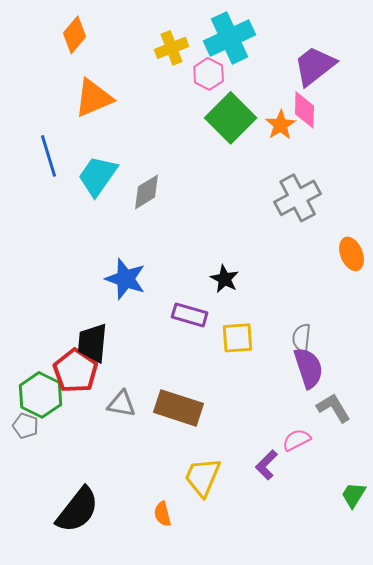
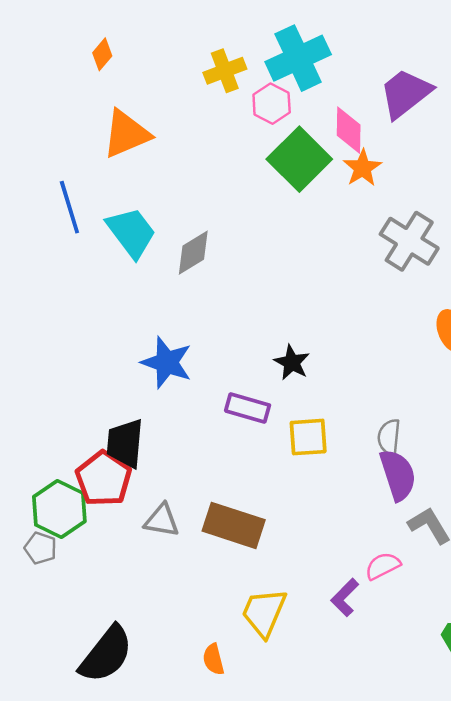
orange diamond: (75, 35) -> (102, 54), size x0.7
pink diamond: (305, 110) -> (349, 130), moved
cyan trapezoid: (98, 176) -> (131, 232), turned 108
gray cross: (298, 198) -> (409, 241), moved, turned -30

